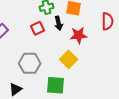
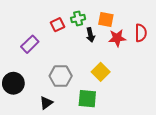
red square: (38, 28) -> (58, 25), moved
red star: (78, 35) -> (117, 38), moved

